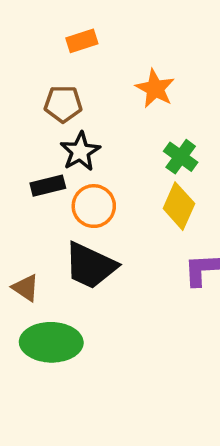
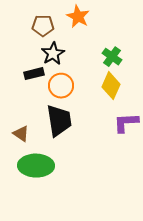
orange star: (155, 89) -> (78, 17), moved
black trapezoid: (90, 266) -> (59, 121), turned -124

